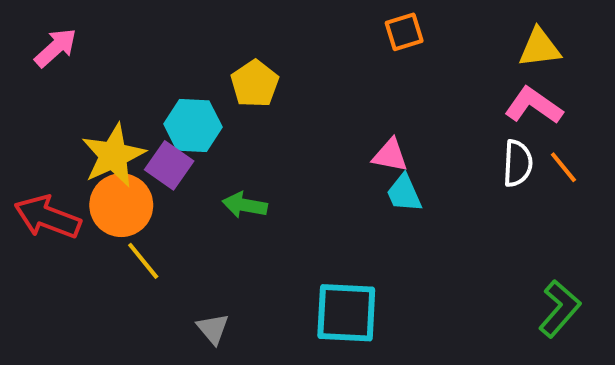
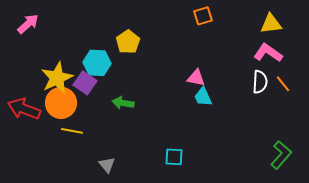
yellow line: (143, 261) -> (72, 131), turned -40
cyan square: (346, 313) -> (174, 157), size x0.6

